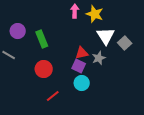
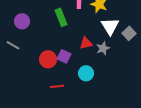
green rectangle: (42, 39) -> (61, 17), moved
purple square: (79, 66) -> (64, 56), moved
red line: (53, 96) -> (57, 86), turned 32

